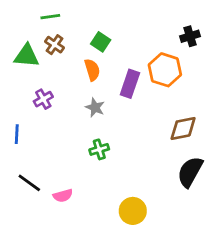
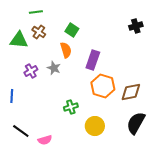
orange hexagon: (165, 70) -> (103, 86), moved
gray star: (95, 108) -> (54, 68), moved
yellow circle: (133, 211) -> (95, 126), moved

